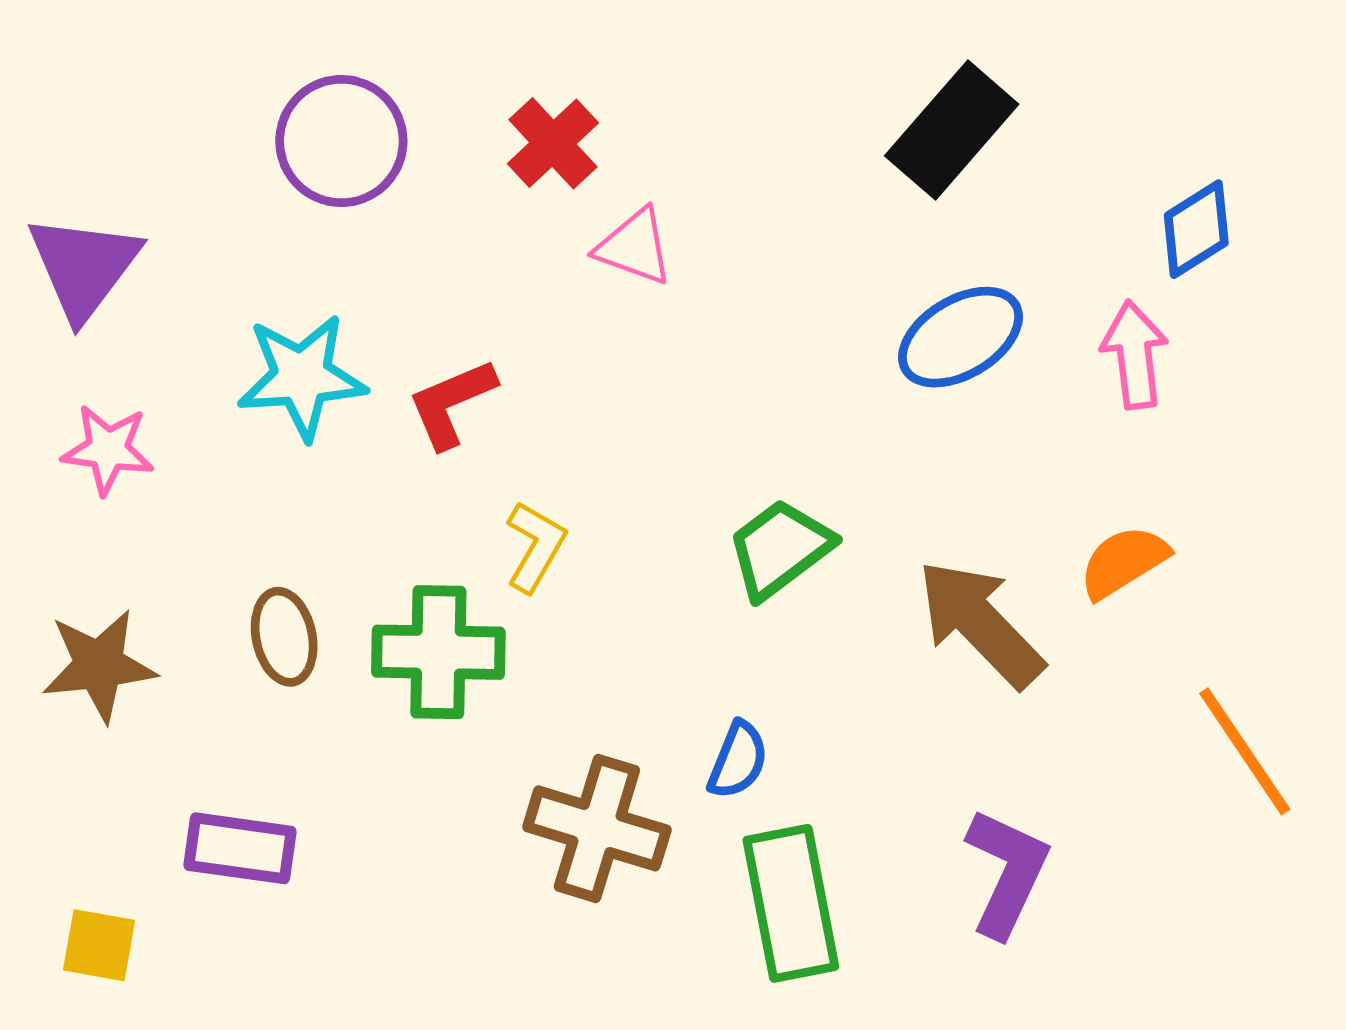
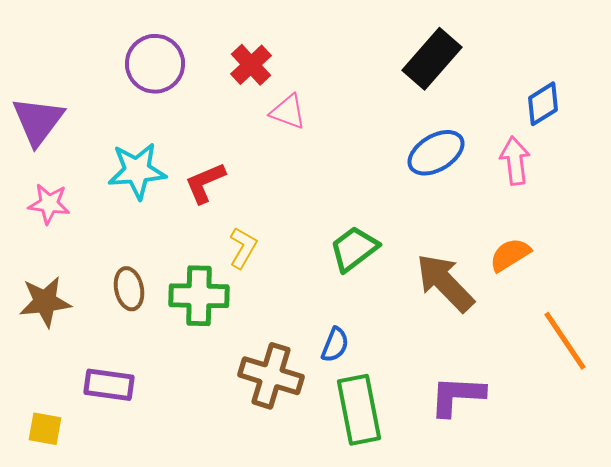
purple L-shape: (1007, 873) -> (457, 396), turned -112

